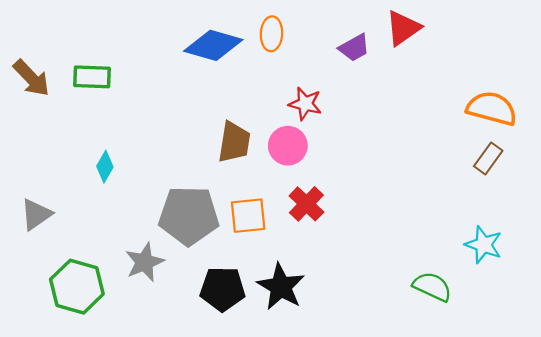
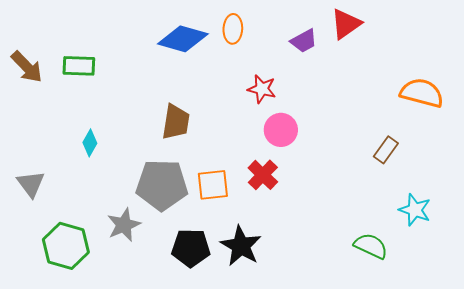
brown trapezoid: (234, 142) -> (176, 122), moved
pink circle: (288, 146) -> (281, 130), moved
brown rectangle: (488, 158) -> (386, 150), moved
gray triangle: (36, 214) -> (31, 184), turned -32

